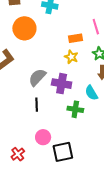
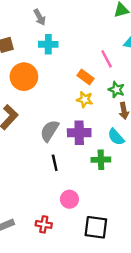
orange rectangle: (76, 38) -> (86, 77), turned 56
black square: (63, 152) -> (96, 227), moved, turned 30
red cross: (18, 154) -> (44, 224), turned -32

